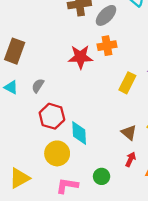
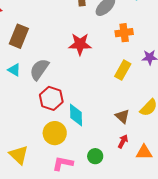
orange cross: (107, 46) -> (124, 33), moved
gray semicircle: (38, 86) -> (39, 69), size x1.6
yellow triangle: (19, 178) -> (19, 155), turned -50

